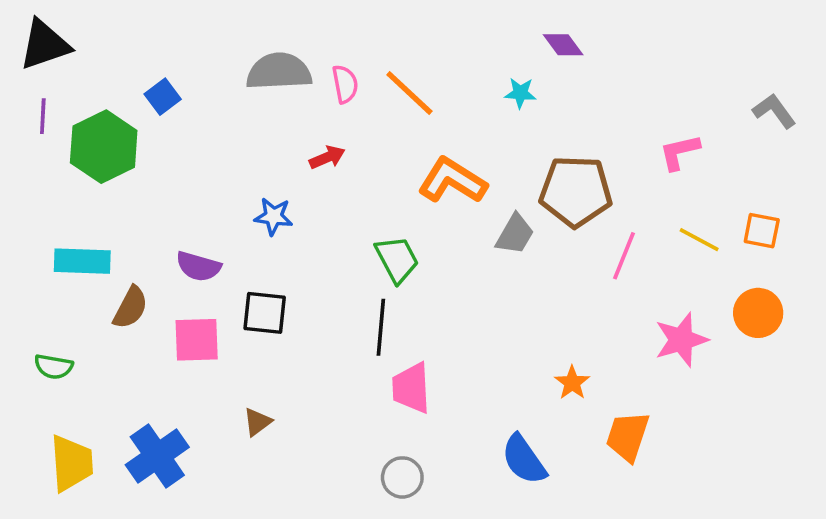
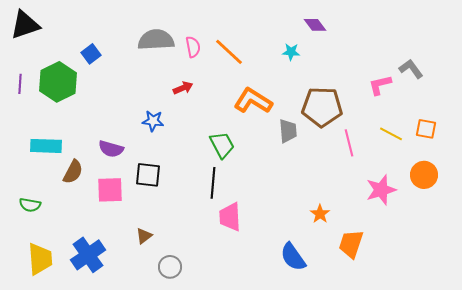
gray L-shape: (774, 111) -> (411, 69), moved
purple line: (43, 116) -> (20, 84), moved
gray trapezoid: (515, 234) -> (288, 131), turned -35
pink line: (624, 256) -> (349, 143), turned -36
gray circle: (402, 477) -> (170, 267), moved

